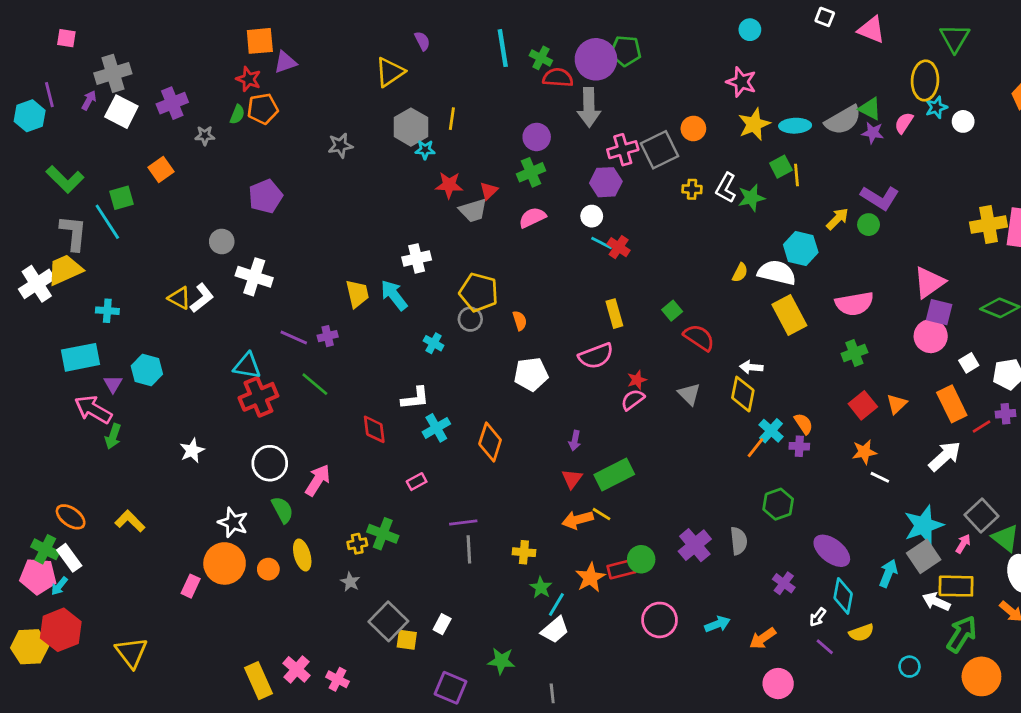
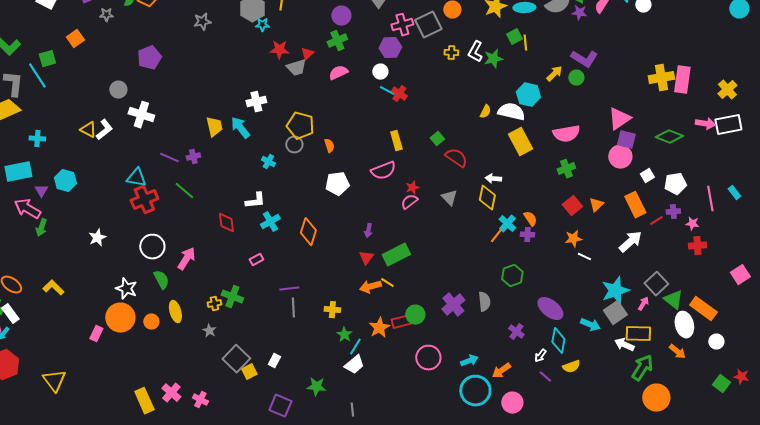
cyan arrow: (888, 573) -> (590, 325), turned 90
yellow square: (407, 640) -> (249, 372), turned -35
cyan circle: (909, 667) -> (475, 391), moved, size x2.0

